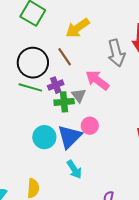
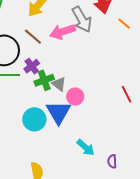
pink arrow: (97, 80) -> (63, 32), moved, turned -40
gray triangle: (79, 95) -> (59, 84), moved
cyan arrow: (74, 169) -> (86, 147), moved

